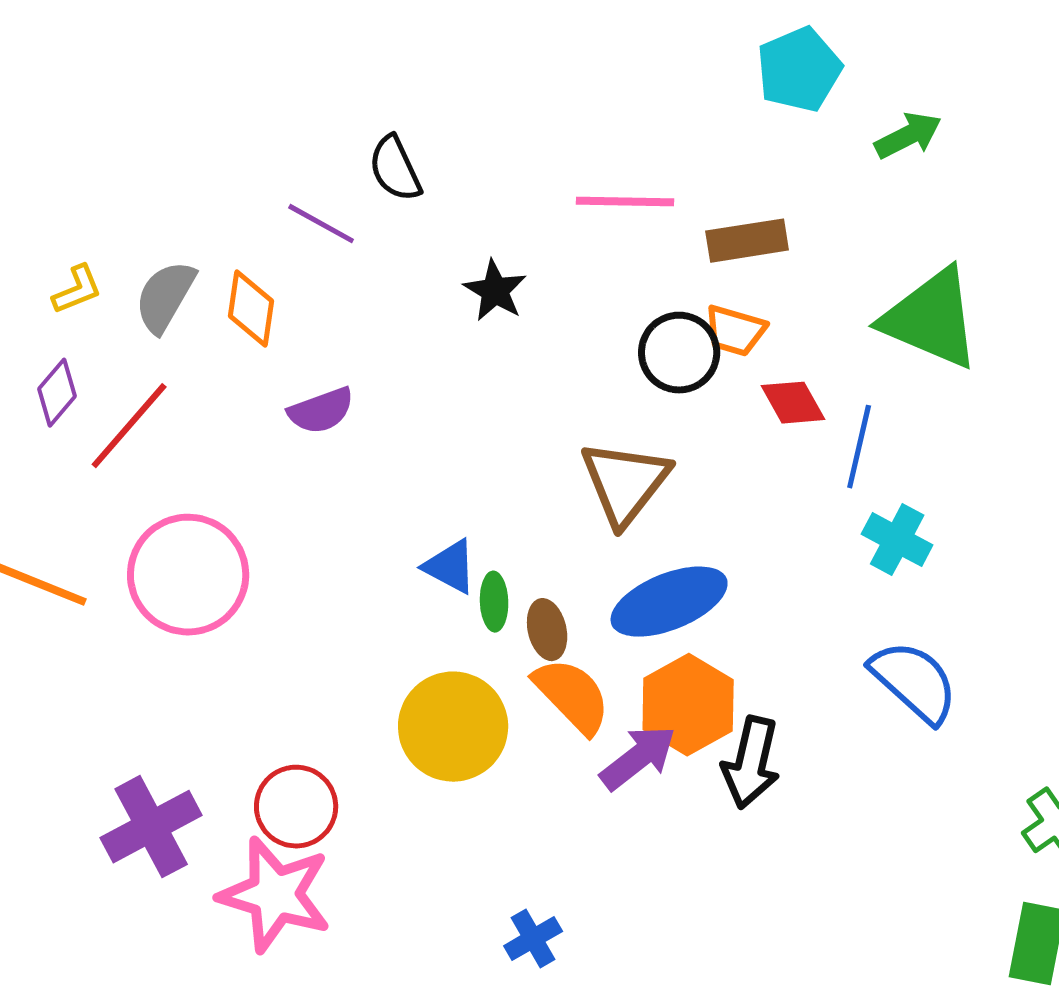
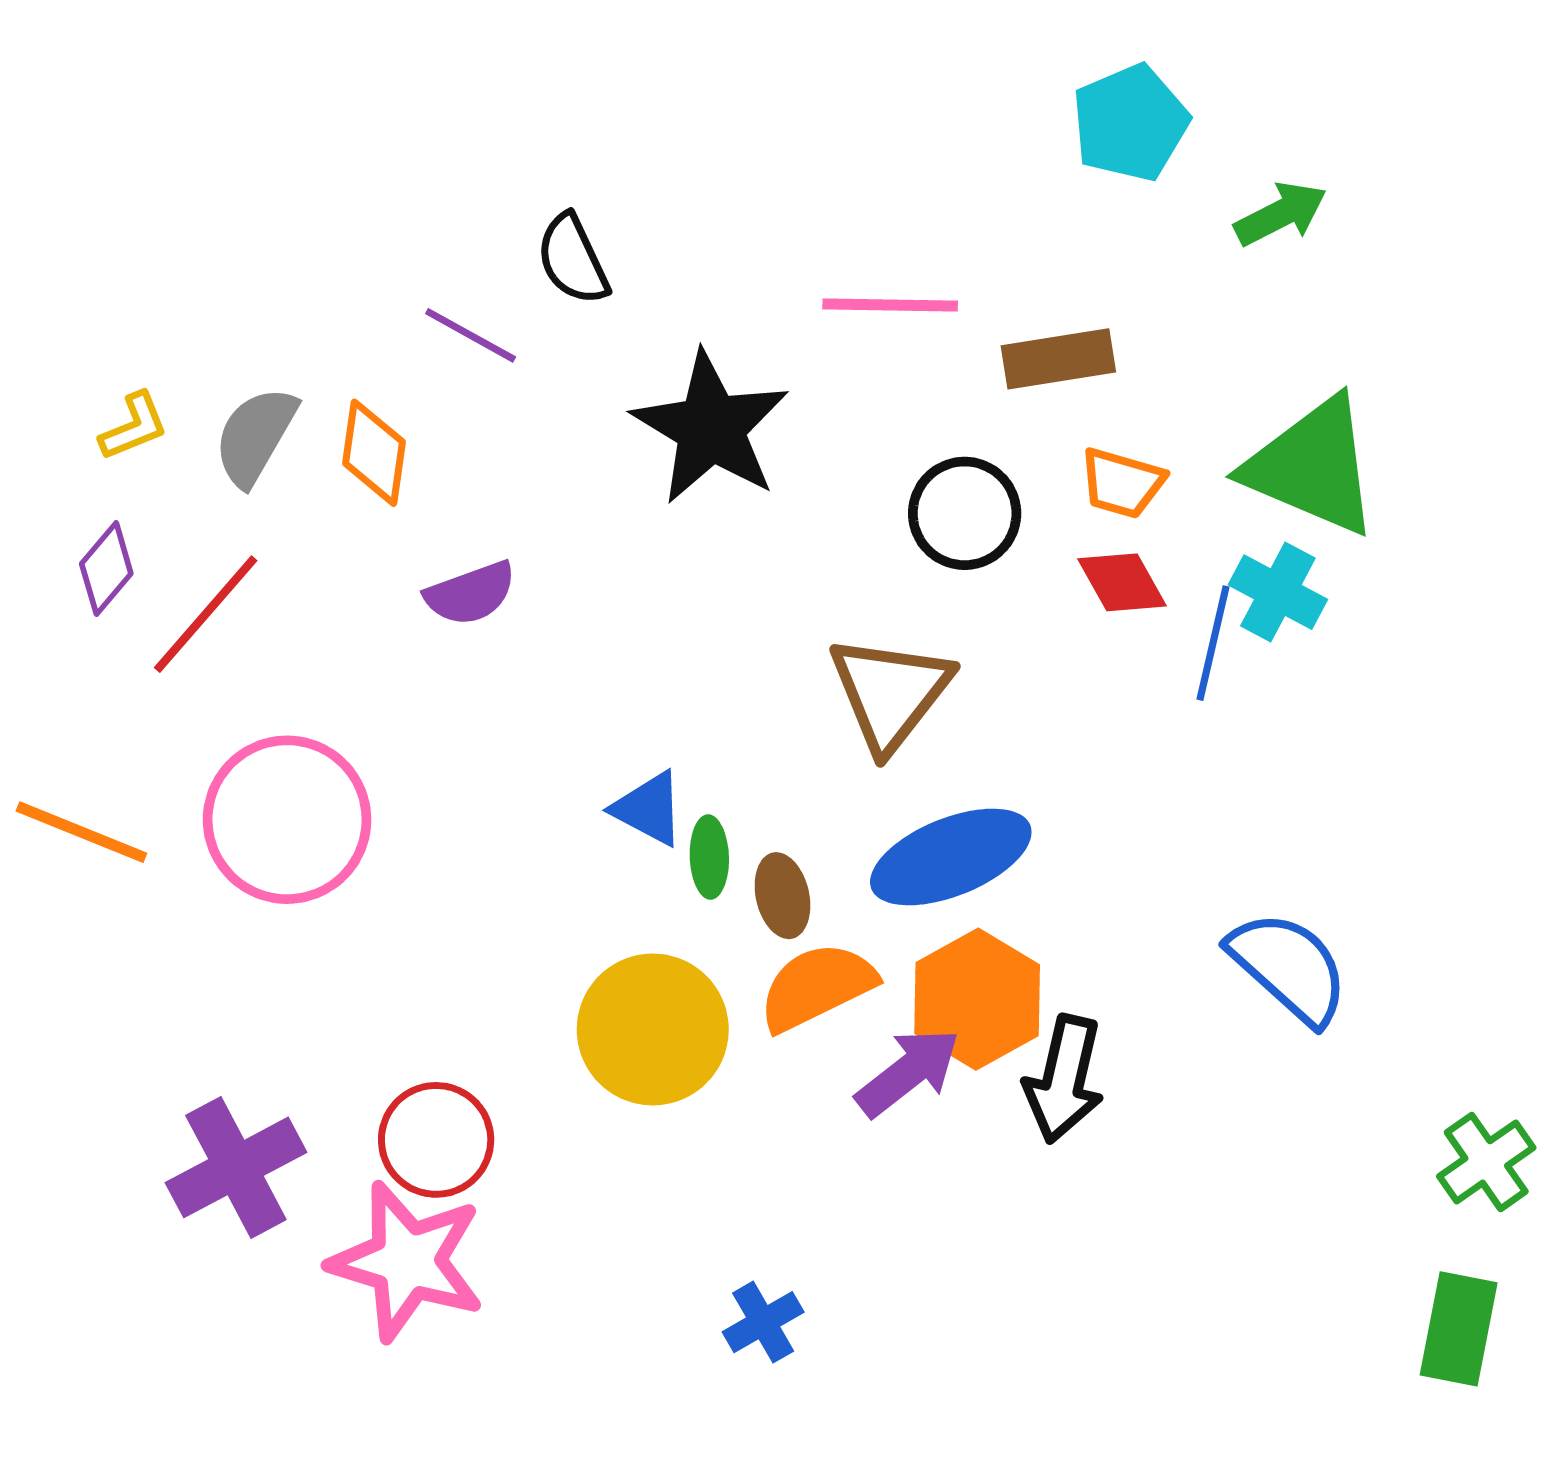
black star: (495, 291) -> (711, 428), size x1.8
orange trapezoid: (735, 331) -> (1122, 483), moved
cyan cross: (897, 540) -> (1278, 592), moved
orange semicircle: (572, 696) -> (817, 987), turned -72

